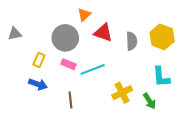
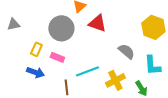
gray semicircle: (132, 41) -> (126, 51), moved, turned -48
pink rectangle: (68, 64) -> (57, 57), moved
cyan line: (93, 69) -> (87, 71), moved

